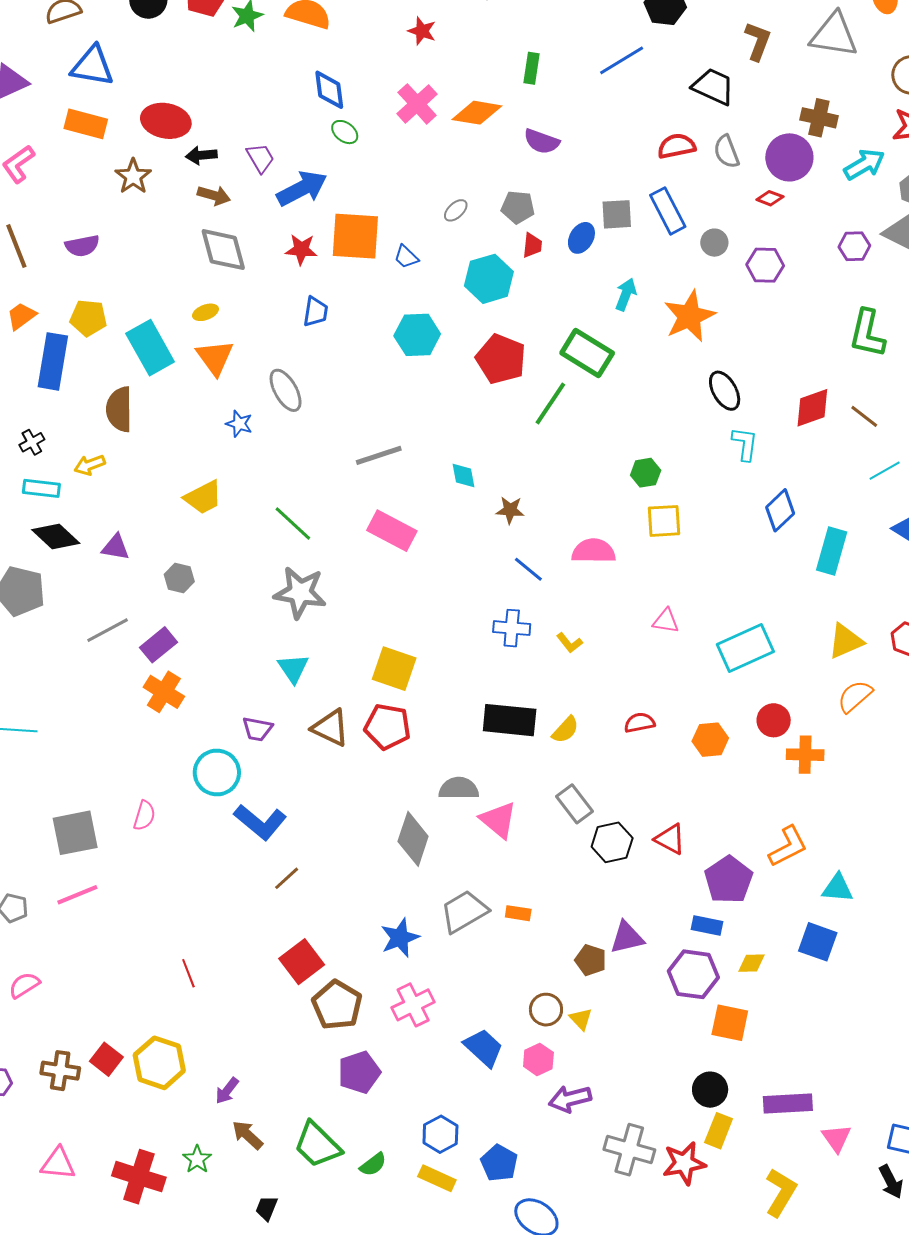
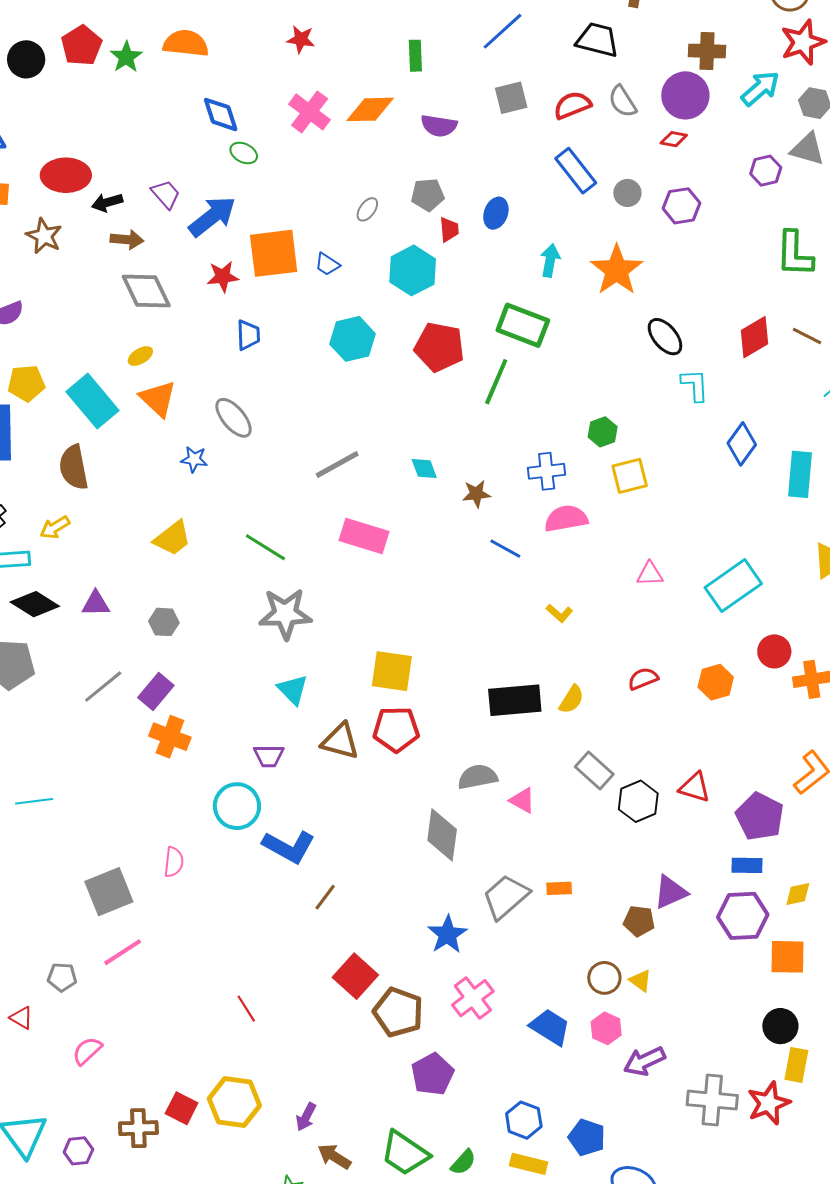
gray square: (617, 214) -> (511, 98), moved
blue cross: (512, 628) -> (547, 471), moved
pink triangle: (498, 820) -> (522, 800), size x0.7

